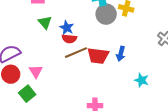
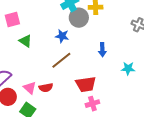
blue star: (67, 28) -> (62, 36), moved
red semicircle: (69, 39) -> (46, 88), moved
red trapezoid: (98, 56) -> (86, 84), moved

